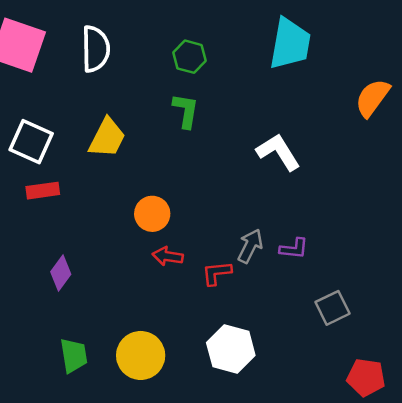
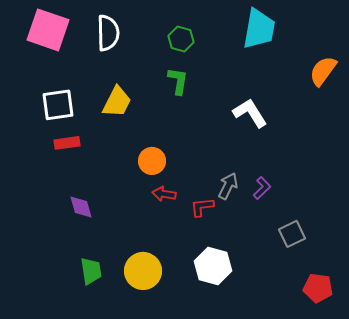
white square: (31, 142) -> (58, 105), turned -32
purple L-shape: (294, 249) -> (262, 188), turned -50
purple diamond: (61, 273) -> (81, 207), turned -52

